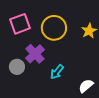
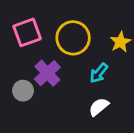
cyan arrow: (57, 72) -> (99, 73), moved
white semicircle: (86, 86) -> (99, 107), moved

